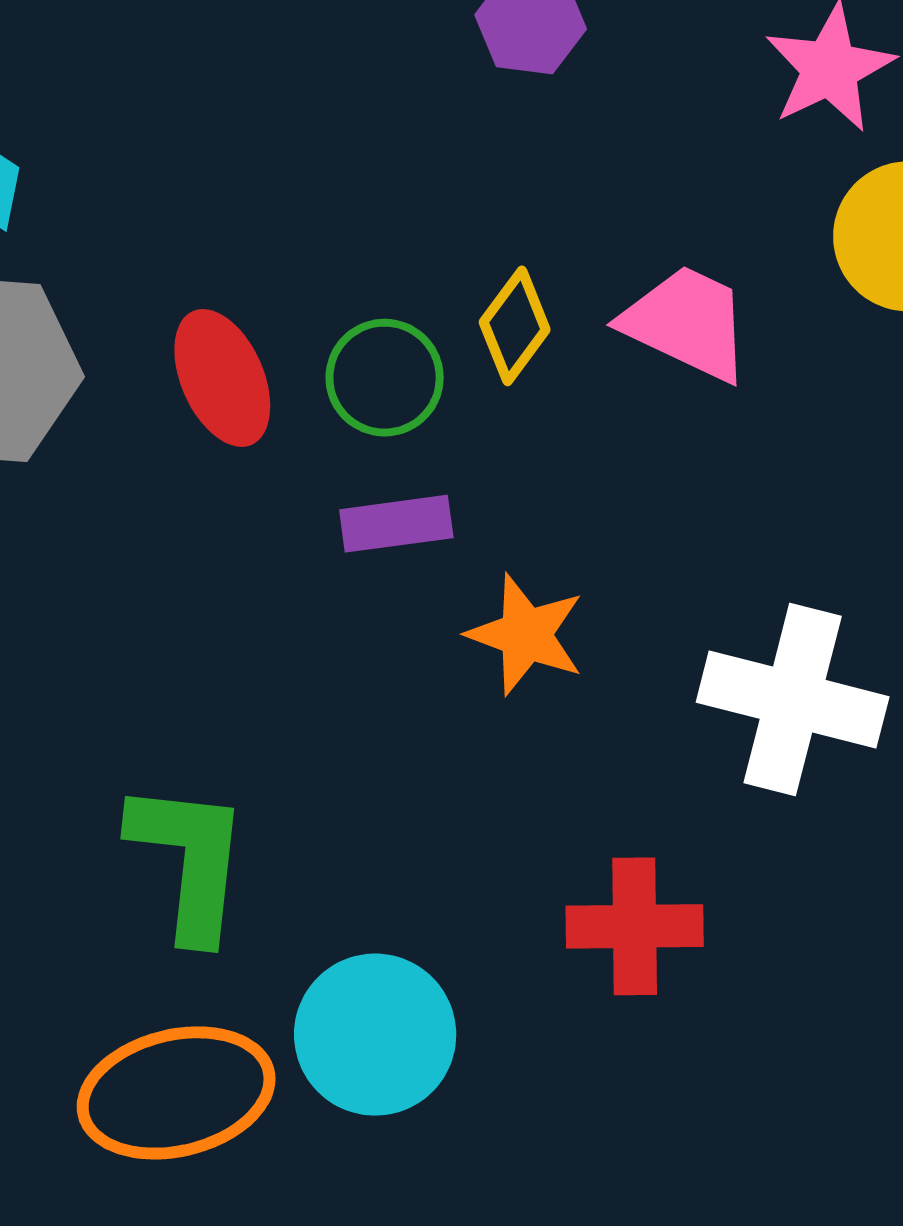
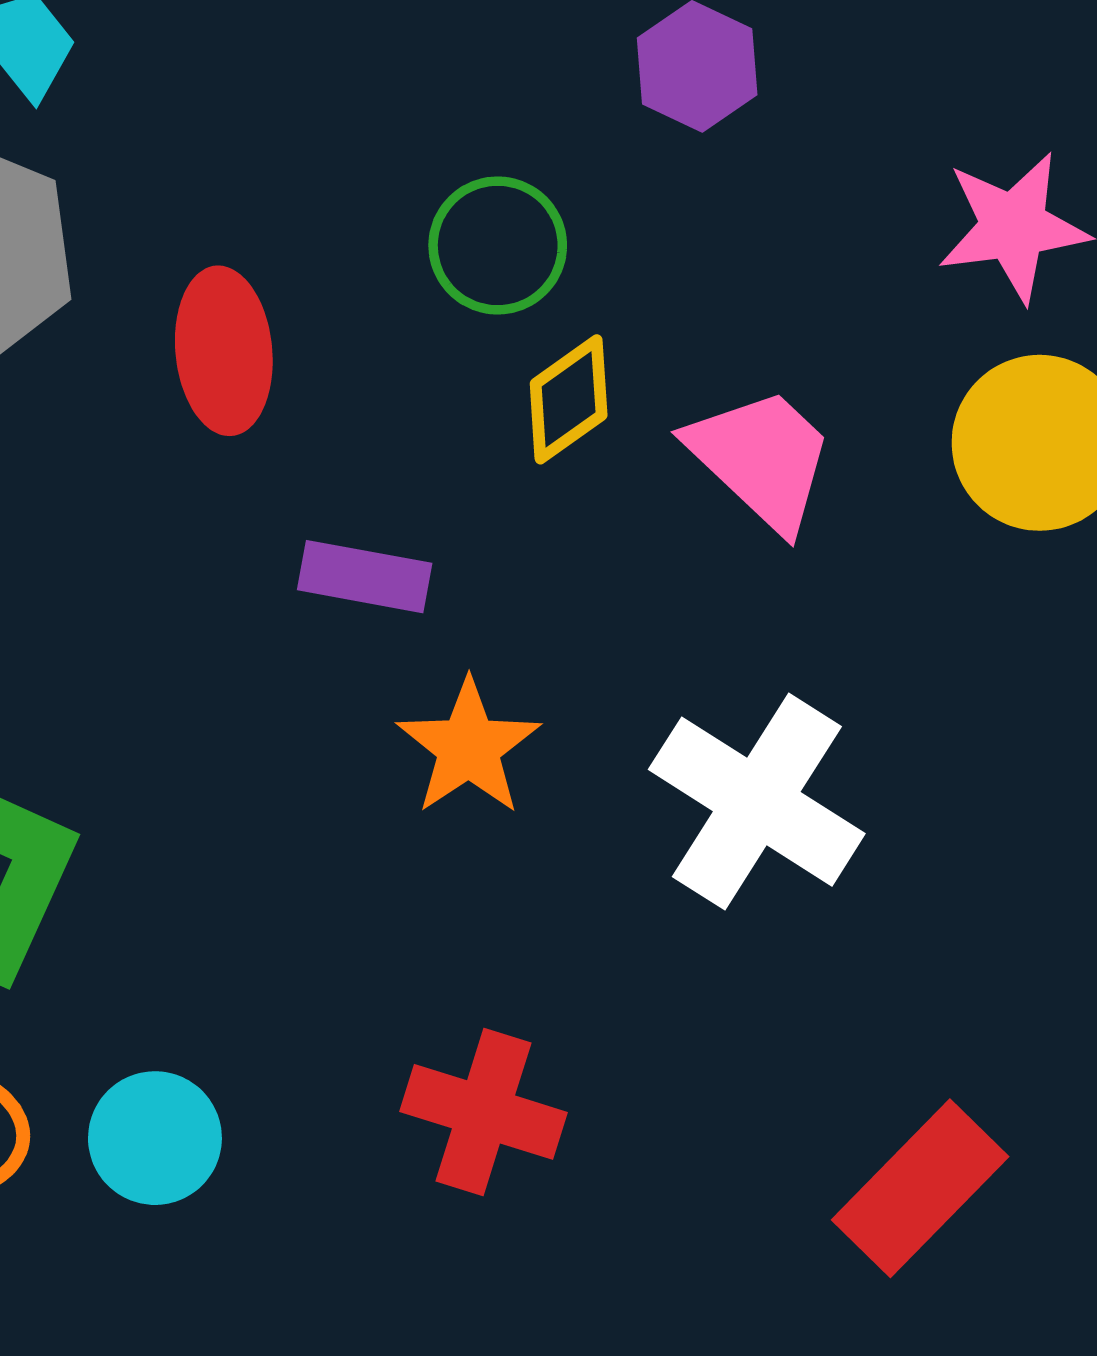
green circle: (385, 378) -> (498, 245), moved
white cross: (793, 699) -> (757, 802), moved
cyan circle: (375, 1035) -> (155, 1138), size x0.7

